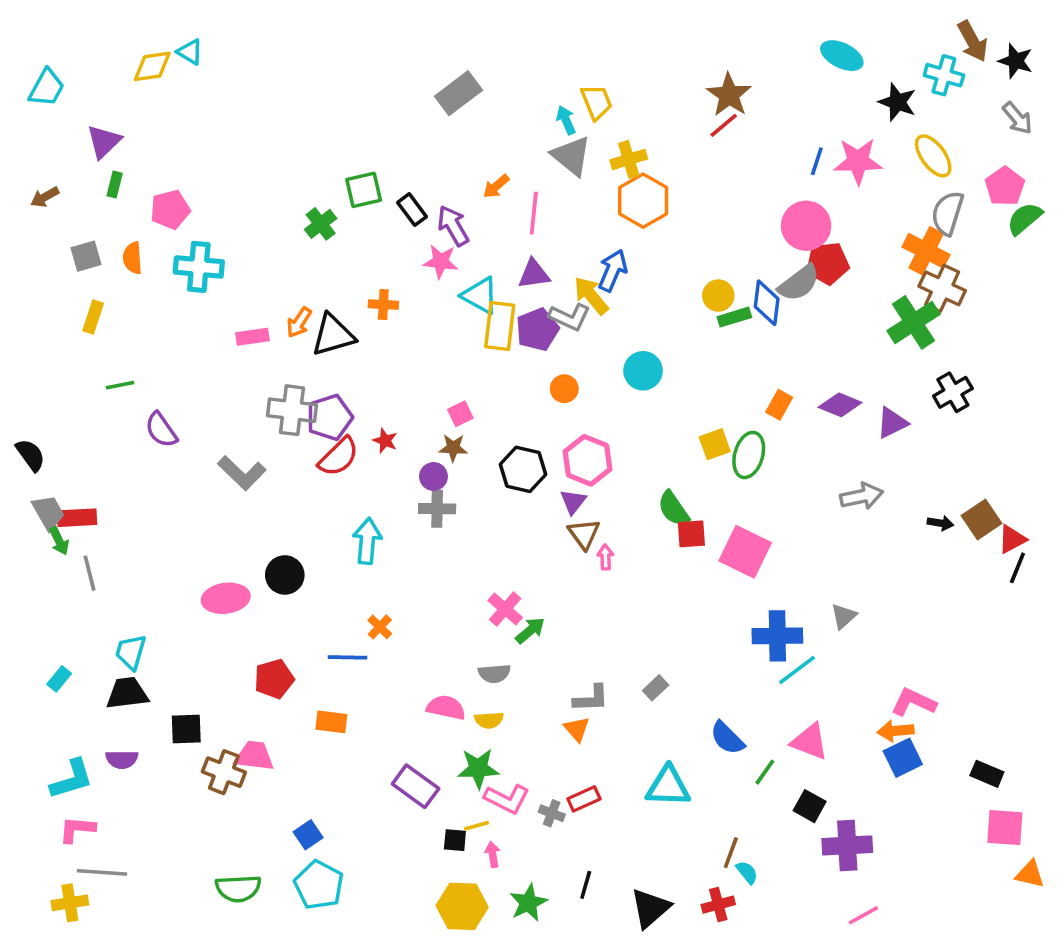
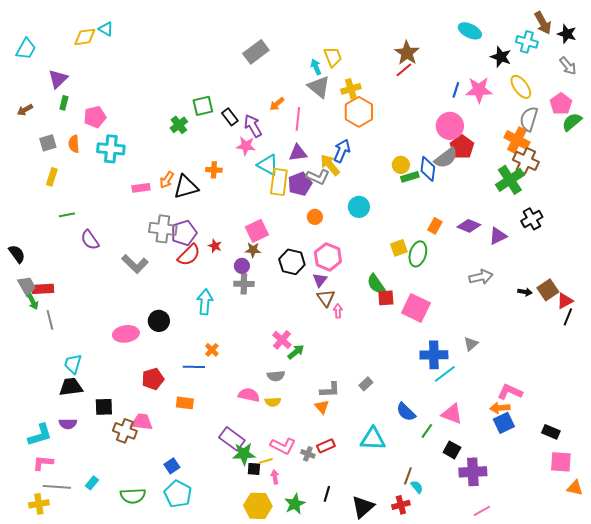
red pentagon: (828, 263) -> (462, 147), turned -30
pink square: (460, 414) -> (257, 231), size x1.6
cyan rectangle: (59, 679) -> (92, 483), moved
green star: (478, 768) -> (244, 454), moved

